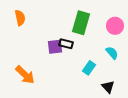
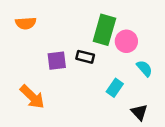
orange semicircle: (20, 18) -> (26, 23), turned 98
pink circle: (115, 26) -> (126, 41), moved
purple square: (55, 47) -> (57, 61), moved

